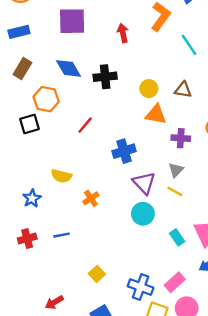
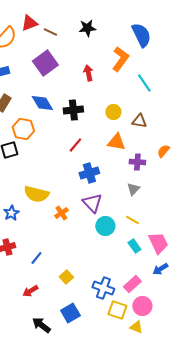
purple square: (72, 21) -> (45, 63), turned -35
yellow circle: (149, 89) -> (113, 112), moved
red line: (85, 125) -> (75, 145), moved
yellow semicircle: (61, 176) -> (36, 194), size x1.4
purple triangle: (144, 183) -> (92, 203), moved
yellow line: (175, 191) -> (132, 220), moved
blue line: (61, 235) -> (36, 258), moved, turned -40
red arrow: (54, 302) -> (30, 291), moved

